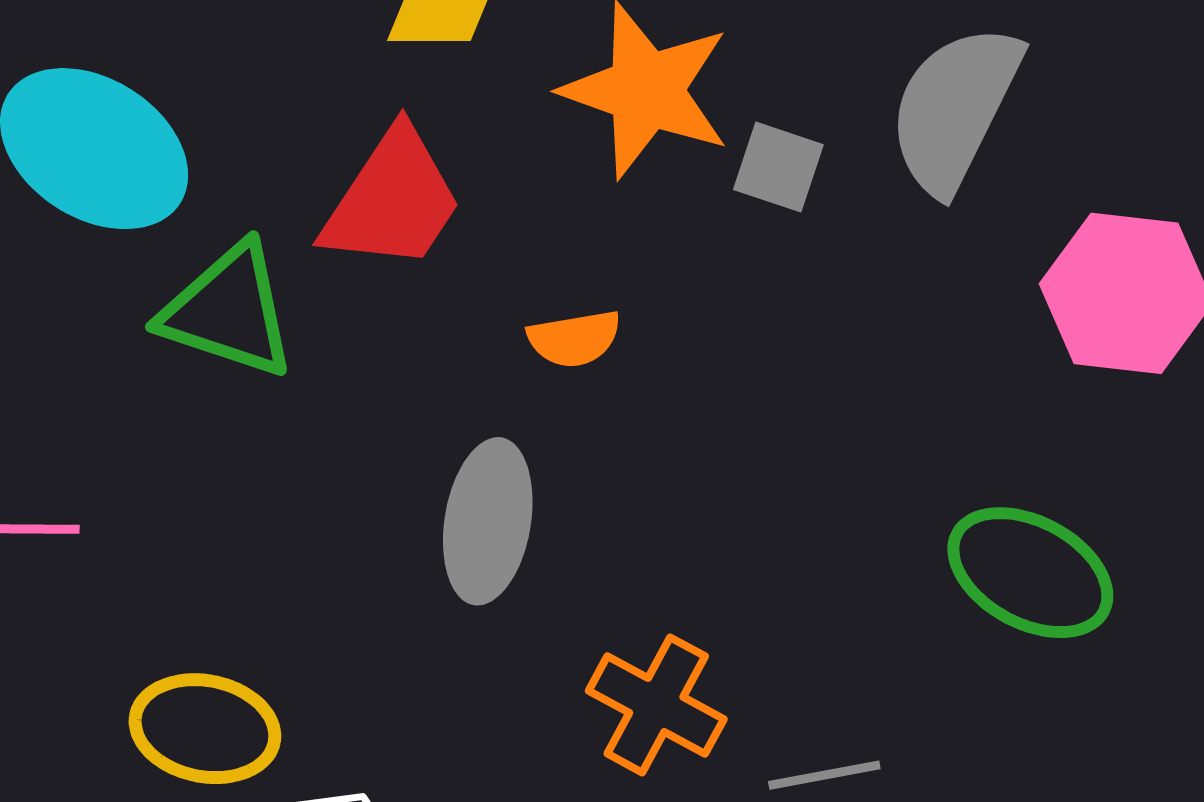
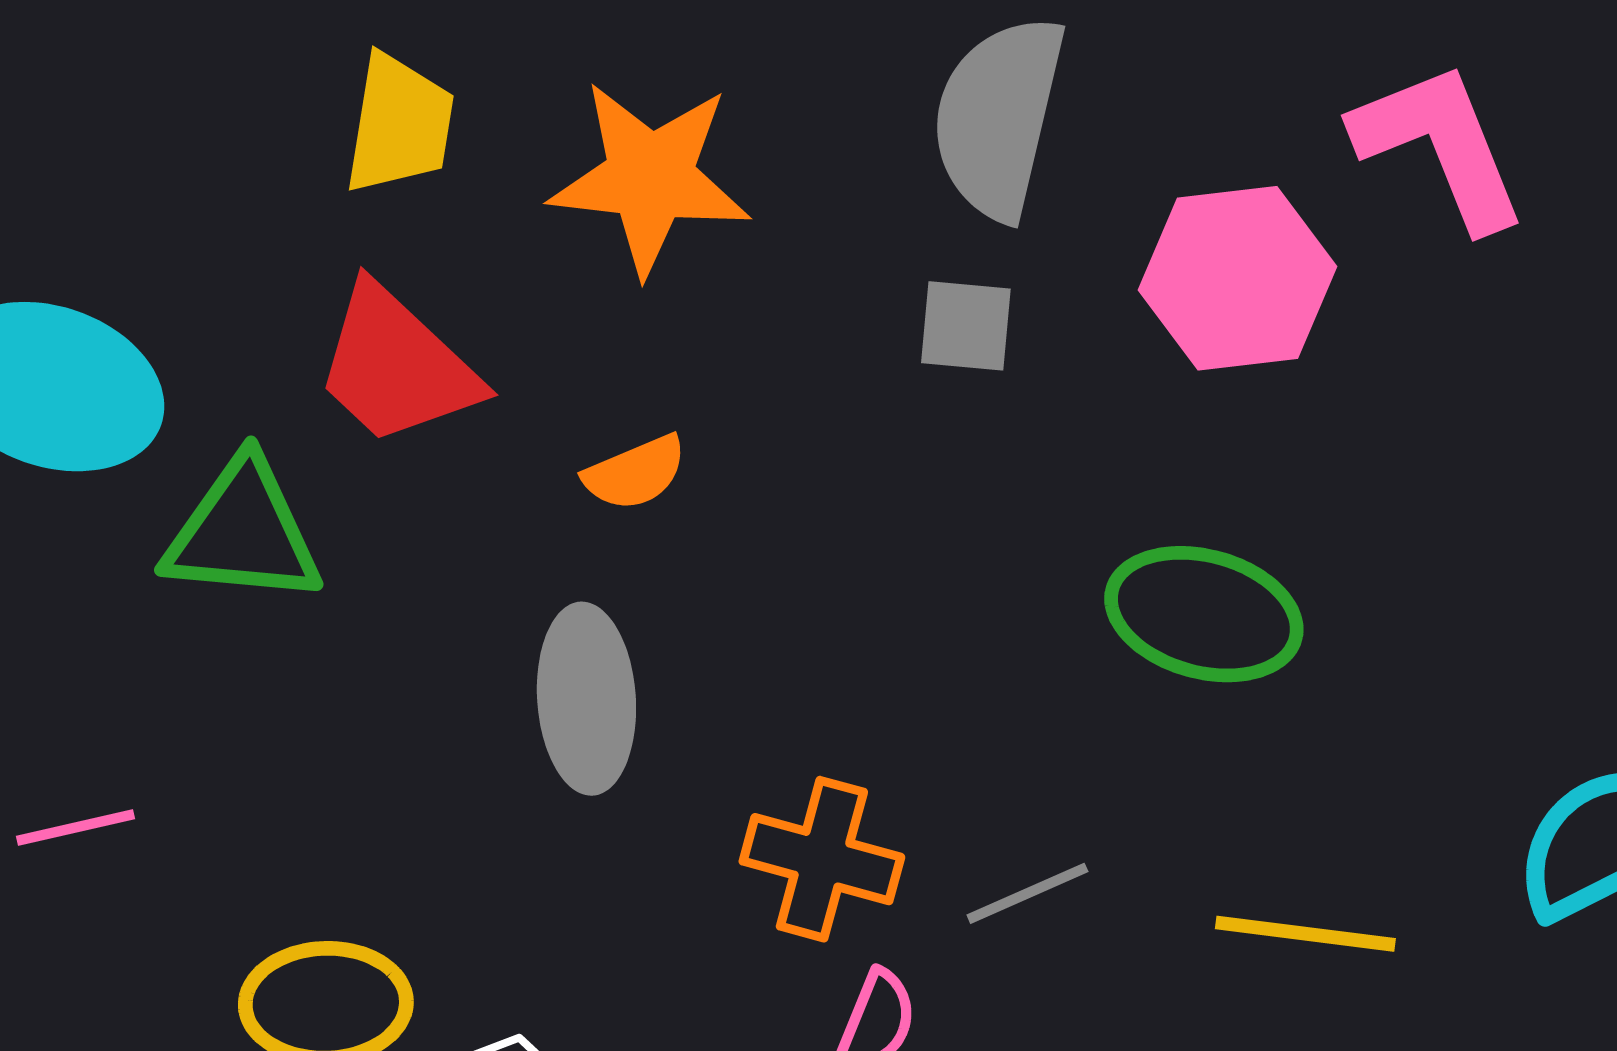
gray square: (778, 167) -> (966, 326), moved
red trapezoid: (393, 200) -> (397, 366), turned 113

